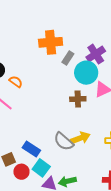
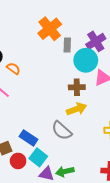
orange cross: (51, 42) -> (50, 29), turned -35
gray rectangle: (68, 58) -> (67, 45), turned -32
yellow arrow: (80, 138) -> (77, 109), moved

